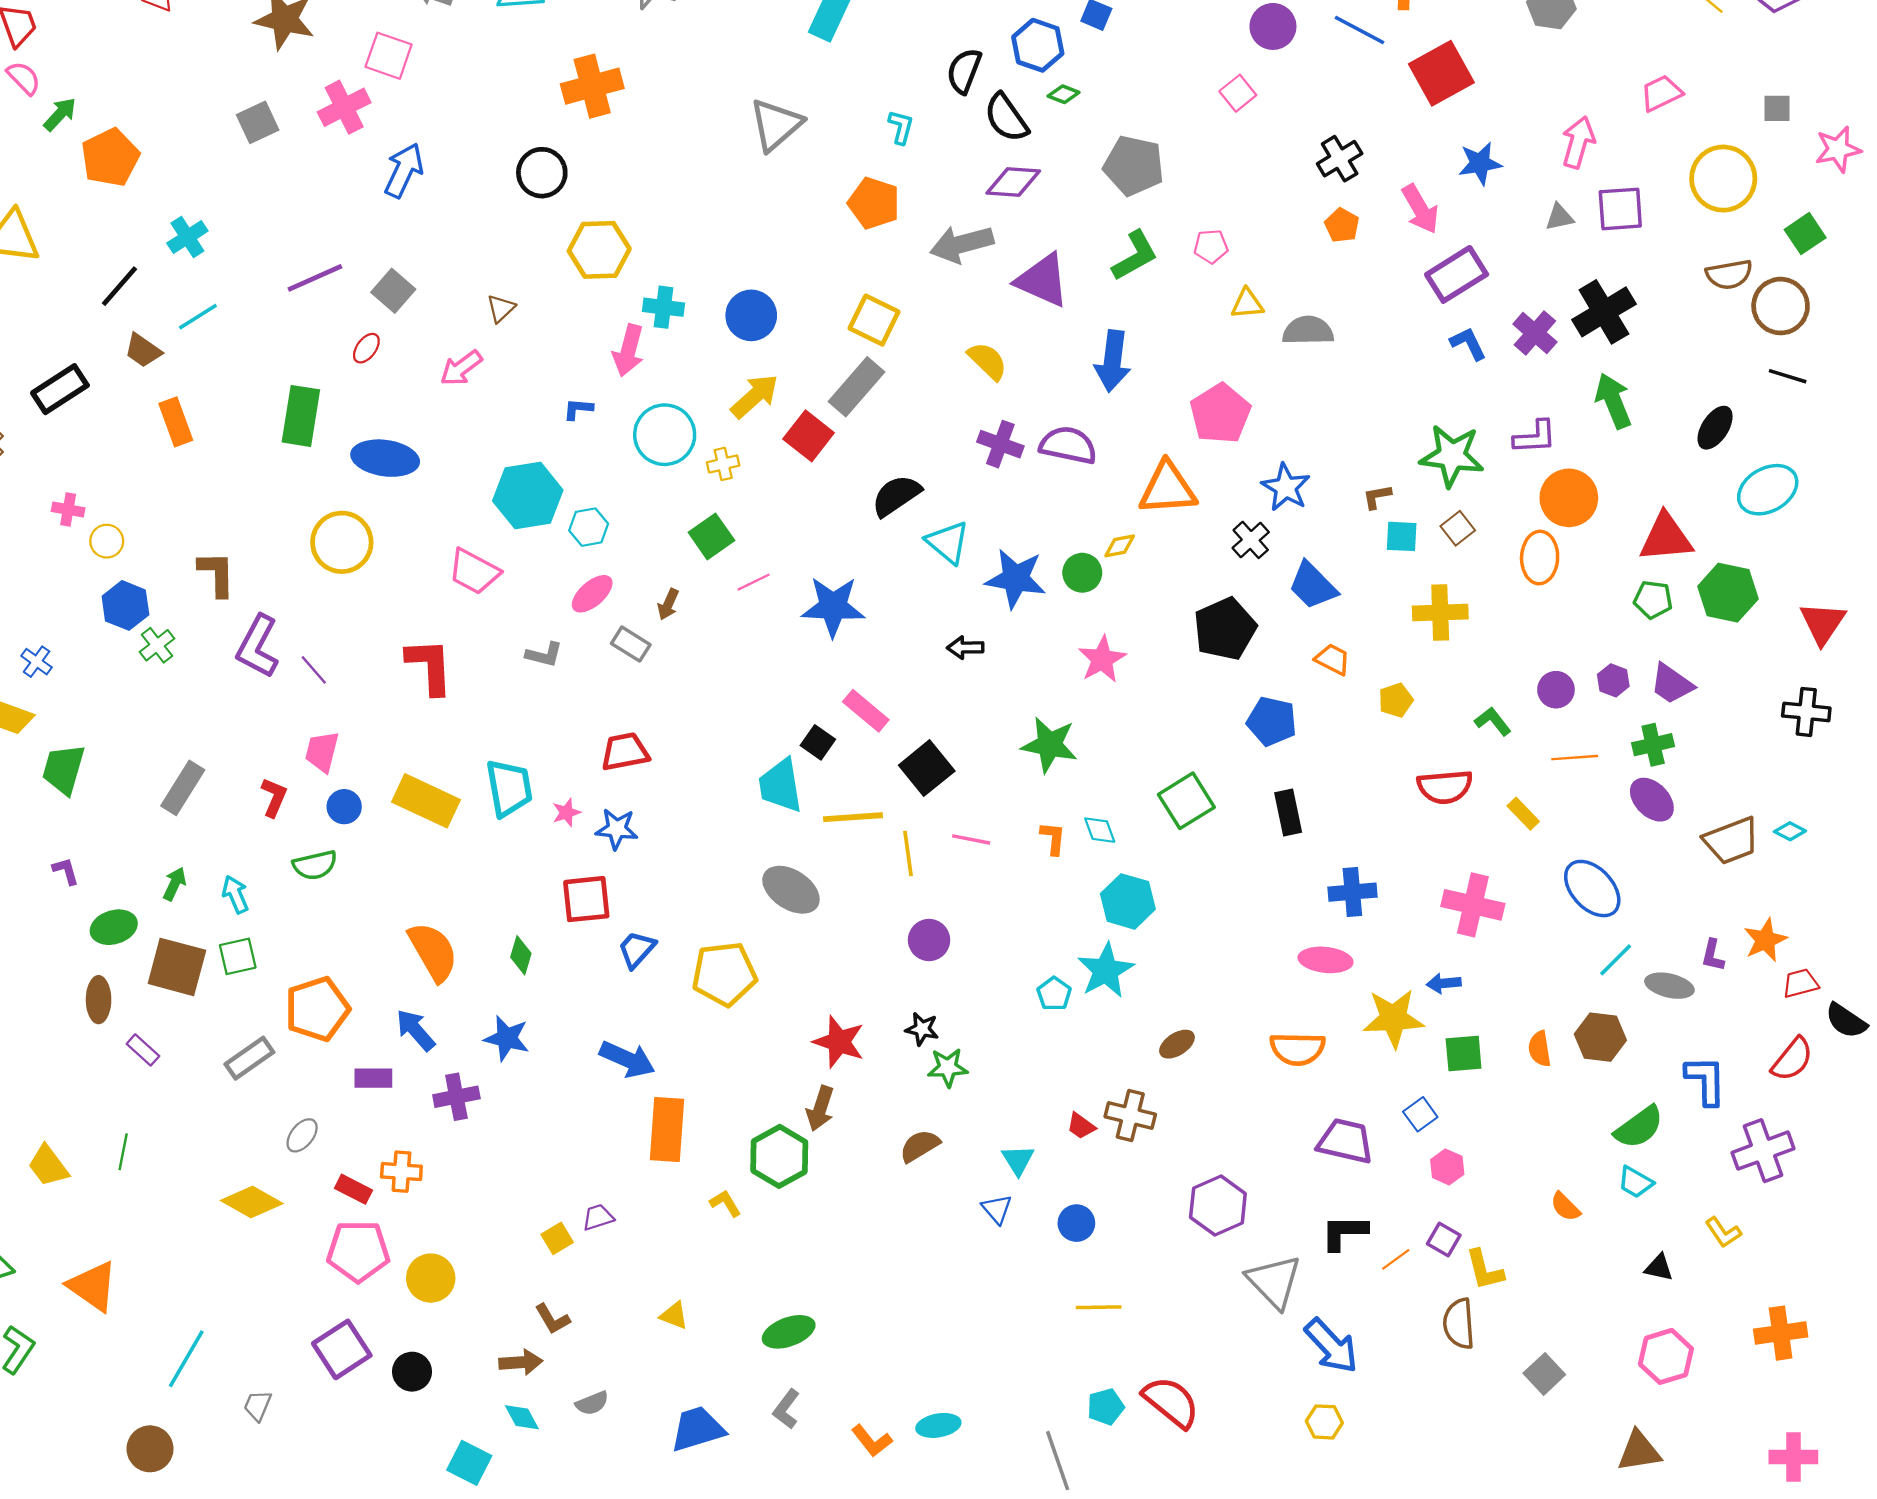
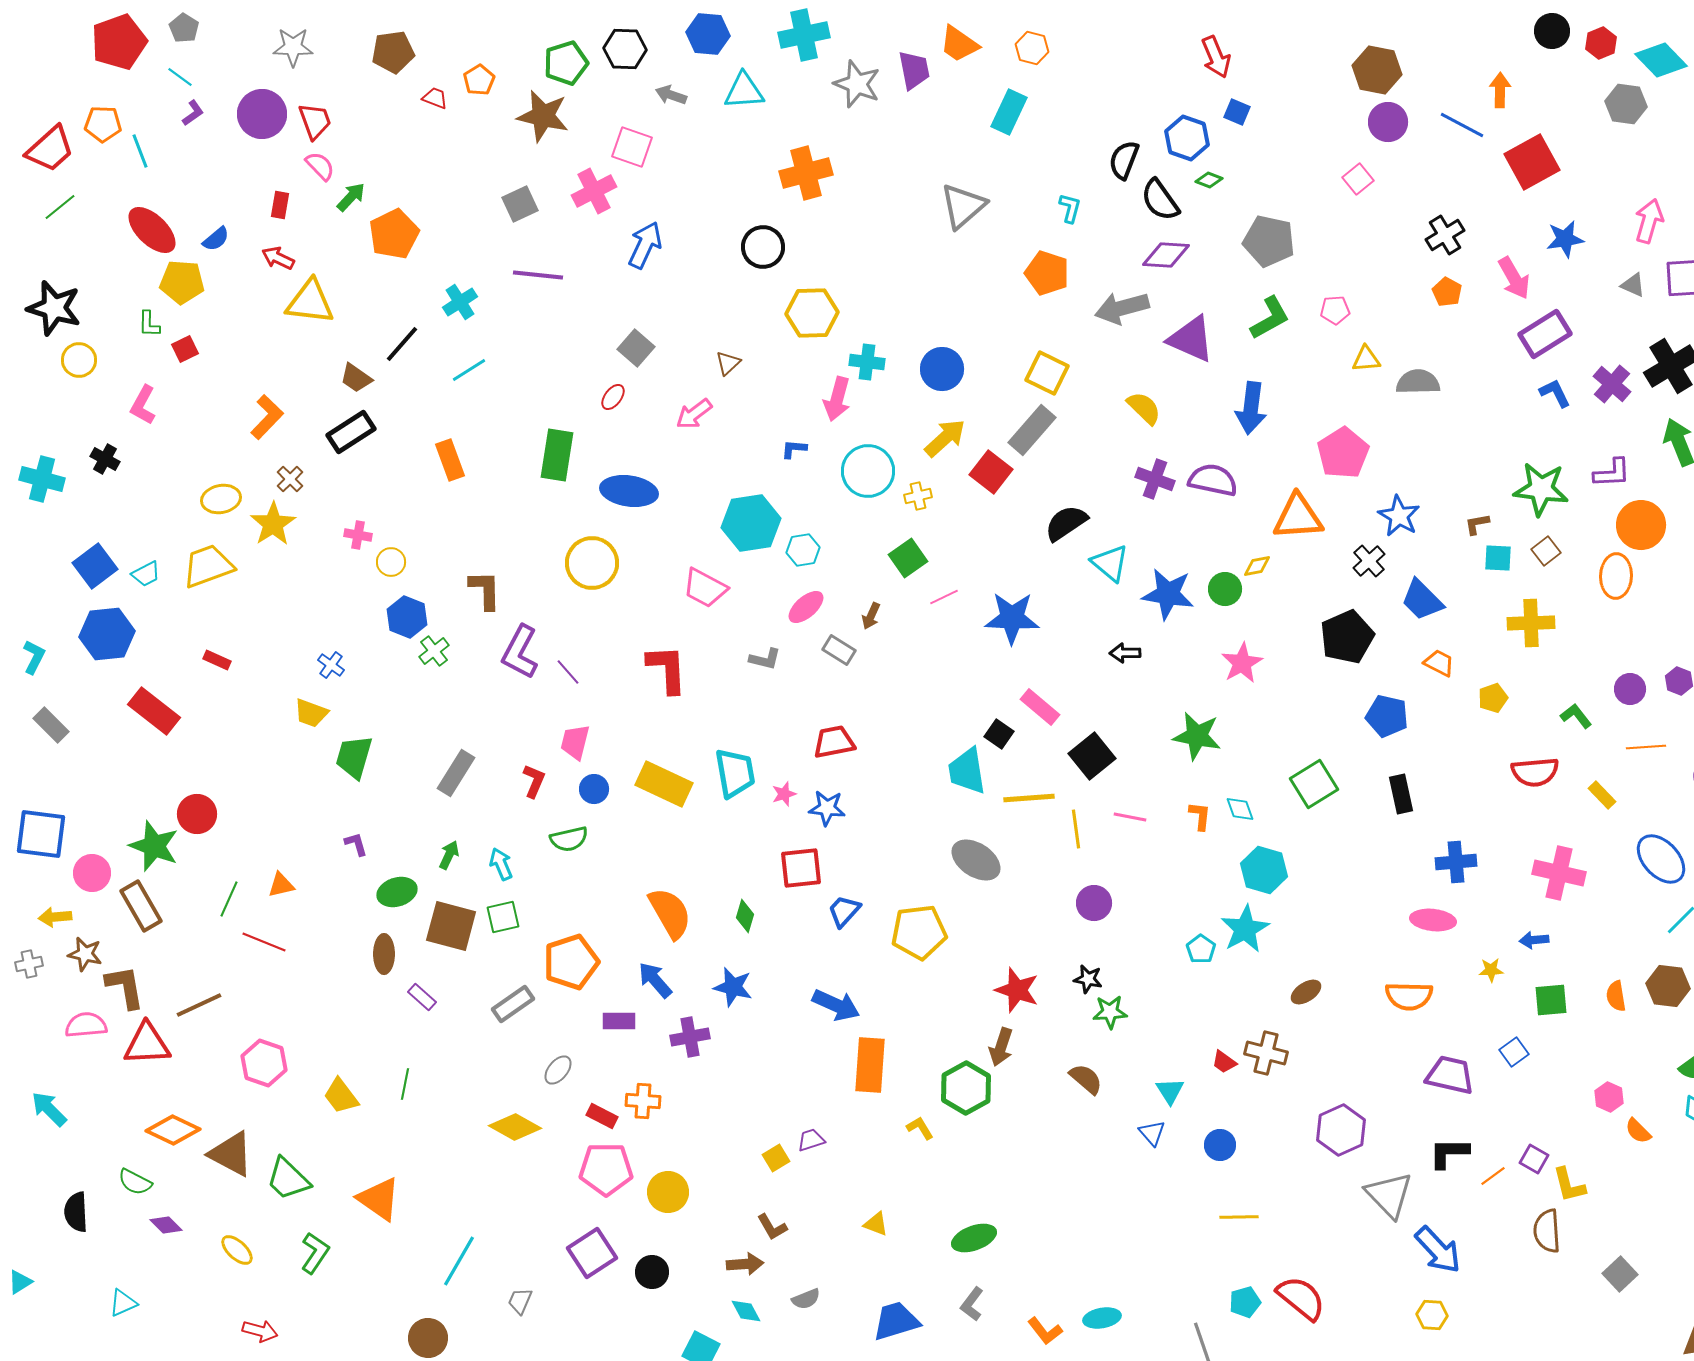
gray triangle: (1559, 217) -> (1633, 285), turned 36
purple line: (315, 278) -> (538, 275), moved, turned 30
brown trapezoid: (143, 350) -> (356, 378), moved
yellow star: (1393, 1018) -> (1491, 970), size x0.5
brown semicircle: (920, 1146) -> (1086, 1079), turned 72
pink hexagon: (1447, 1167) -> (1609, 1097), moved

